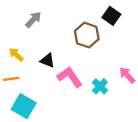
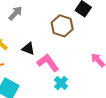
cyan cross: (100, 86) -> (61, 83), moved

